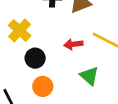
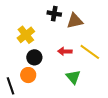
orange circle: (43, 86) -> (28, 75), moved

